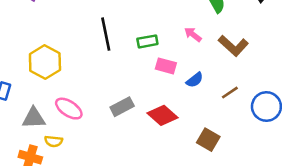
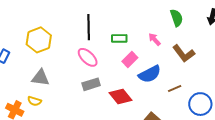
pink rectangle: (166, 66) -> (130, 60), turned -70
blue semicircle: (195, 80) -> (150, 74), size x1.6
pink ellipse: (69, 109) -> (88, 57), moved
gray triangle: (34, 118) -> (40, 78), moved

